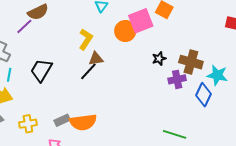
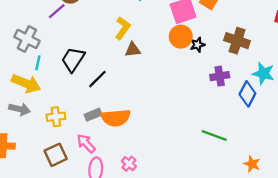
orange circle: (125, 31) -> (181, 37), moved
black star: (159, 59) -> (197, 45), moved
brown cross: (191, 62) -> (237, 41), moved
black line: (88, 71) -> (97, 79), moved

